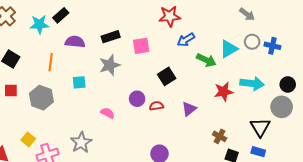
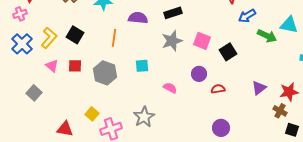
pink square: (141, 46) -> (202, 41), moved, turned 30
cyan triangle: (229, 49) -> (289, 25), turned 42
cyan square: (79, 82) -> (142, 66), moved
red star: (224, 92) -> (289, 92), moved
red semicircle: (156, 106) -> (218, 89), moved
purple triangle: (189, 109) -> (259, 88), moved

